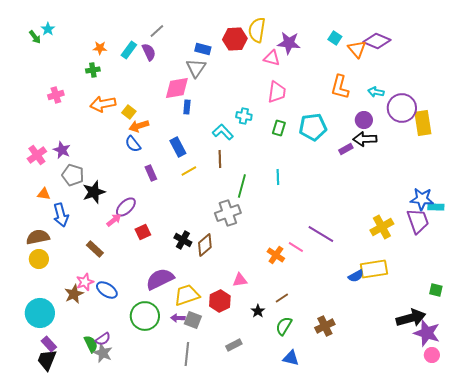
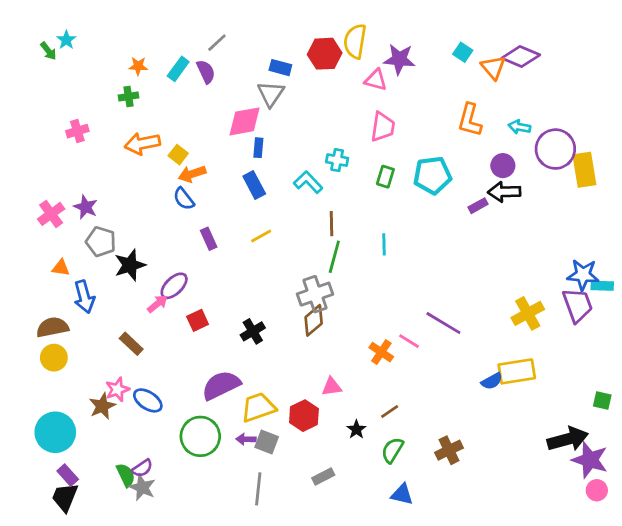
blue rectangle: (178, 147) -> (254, 185), moved
brown line: (220, 159) -> (332, 224), moved
black cross: (183, 240) -> (253, 331), turned 30
brown diamond: (205, 245) -> (314, 320), moved

